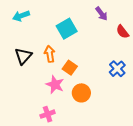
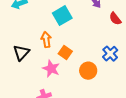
black triangle: (23, 56) -> (21, 53), moved
orange circle: (81, 93) -> (88, 71), moved

